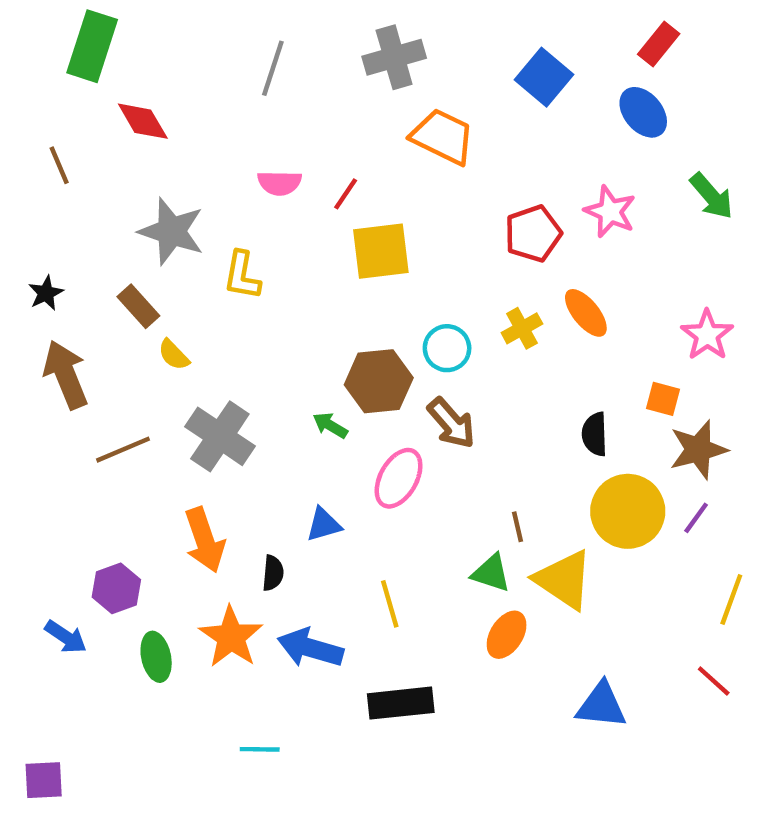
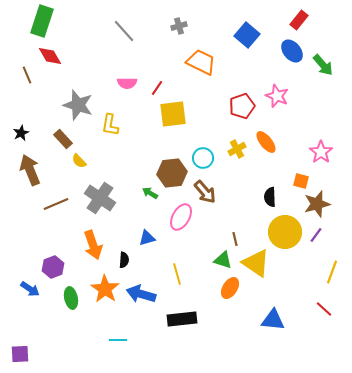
gray cross: (394, 57) -> (179, 26), size x0.6
gray line: (273, 68) -> (124, 31), turned -60
red diamond: (143, 121) -> (50, 56), moved
green arrow: (712, 196) -> (323, 65), moved

